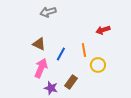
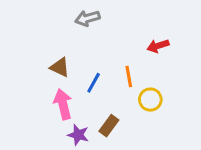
gray arrow: (48, 12) -> (87, 18), moved
pink arrow: (41, 68) -> (63, 104), turned -36

